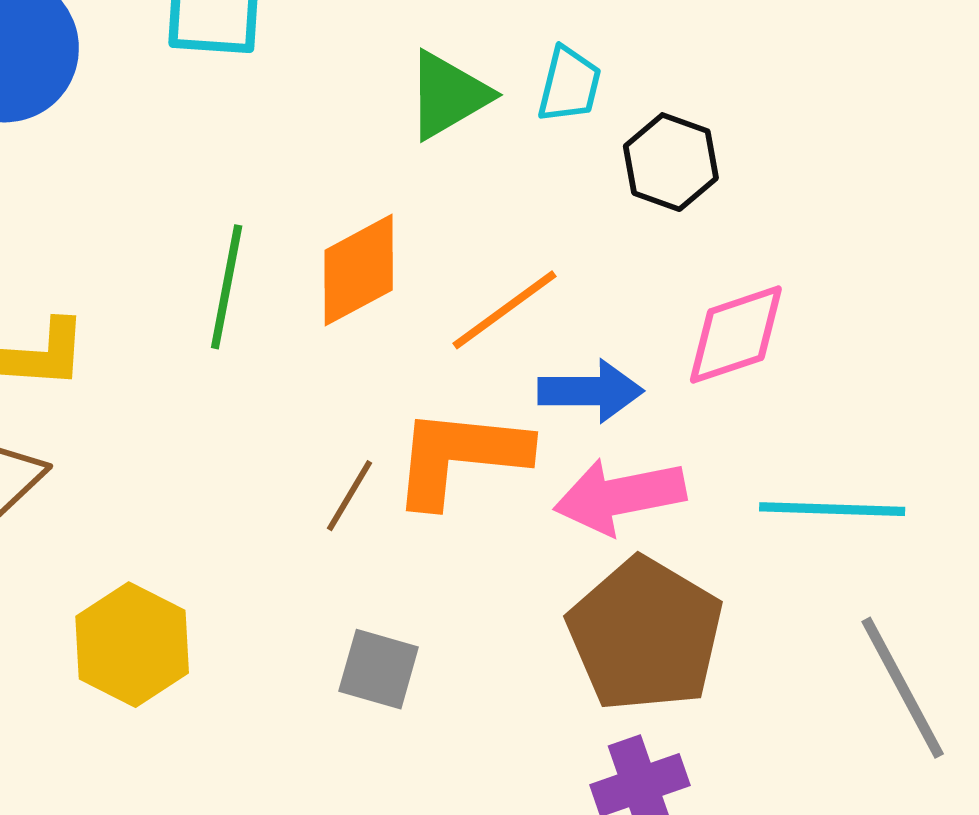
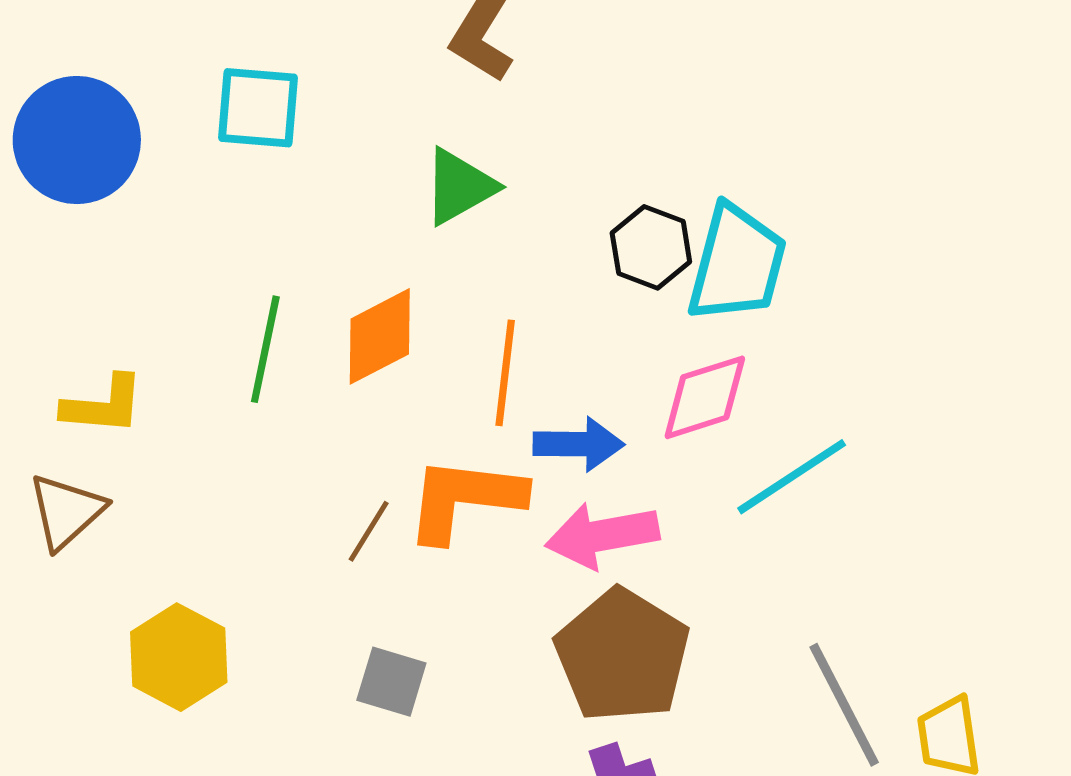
cyan trapezoid: (569, 85) -> (737, 264), moved, size x1.8
orange line: (504, 310) -> (505, 373), turned -48
cyan line: (832, 509) -> (792, 477), moved, turned -36

